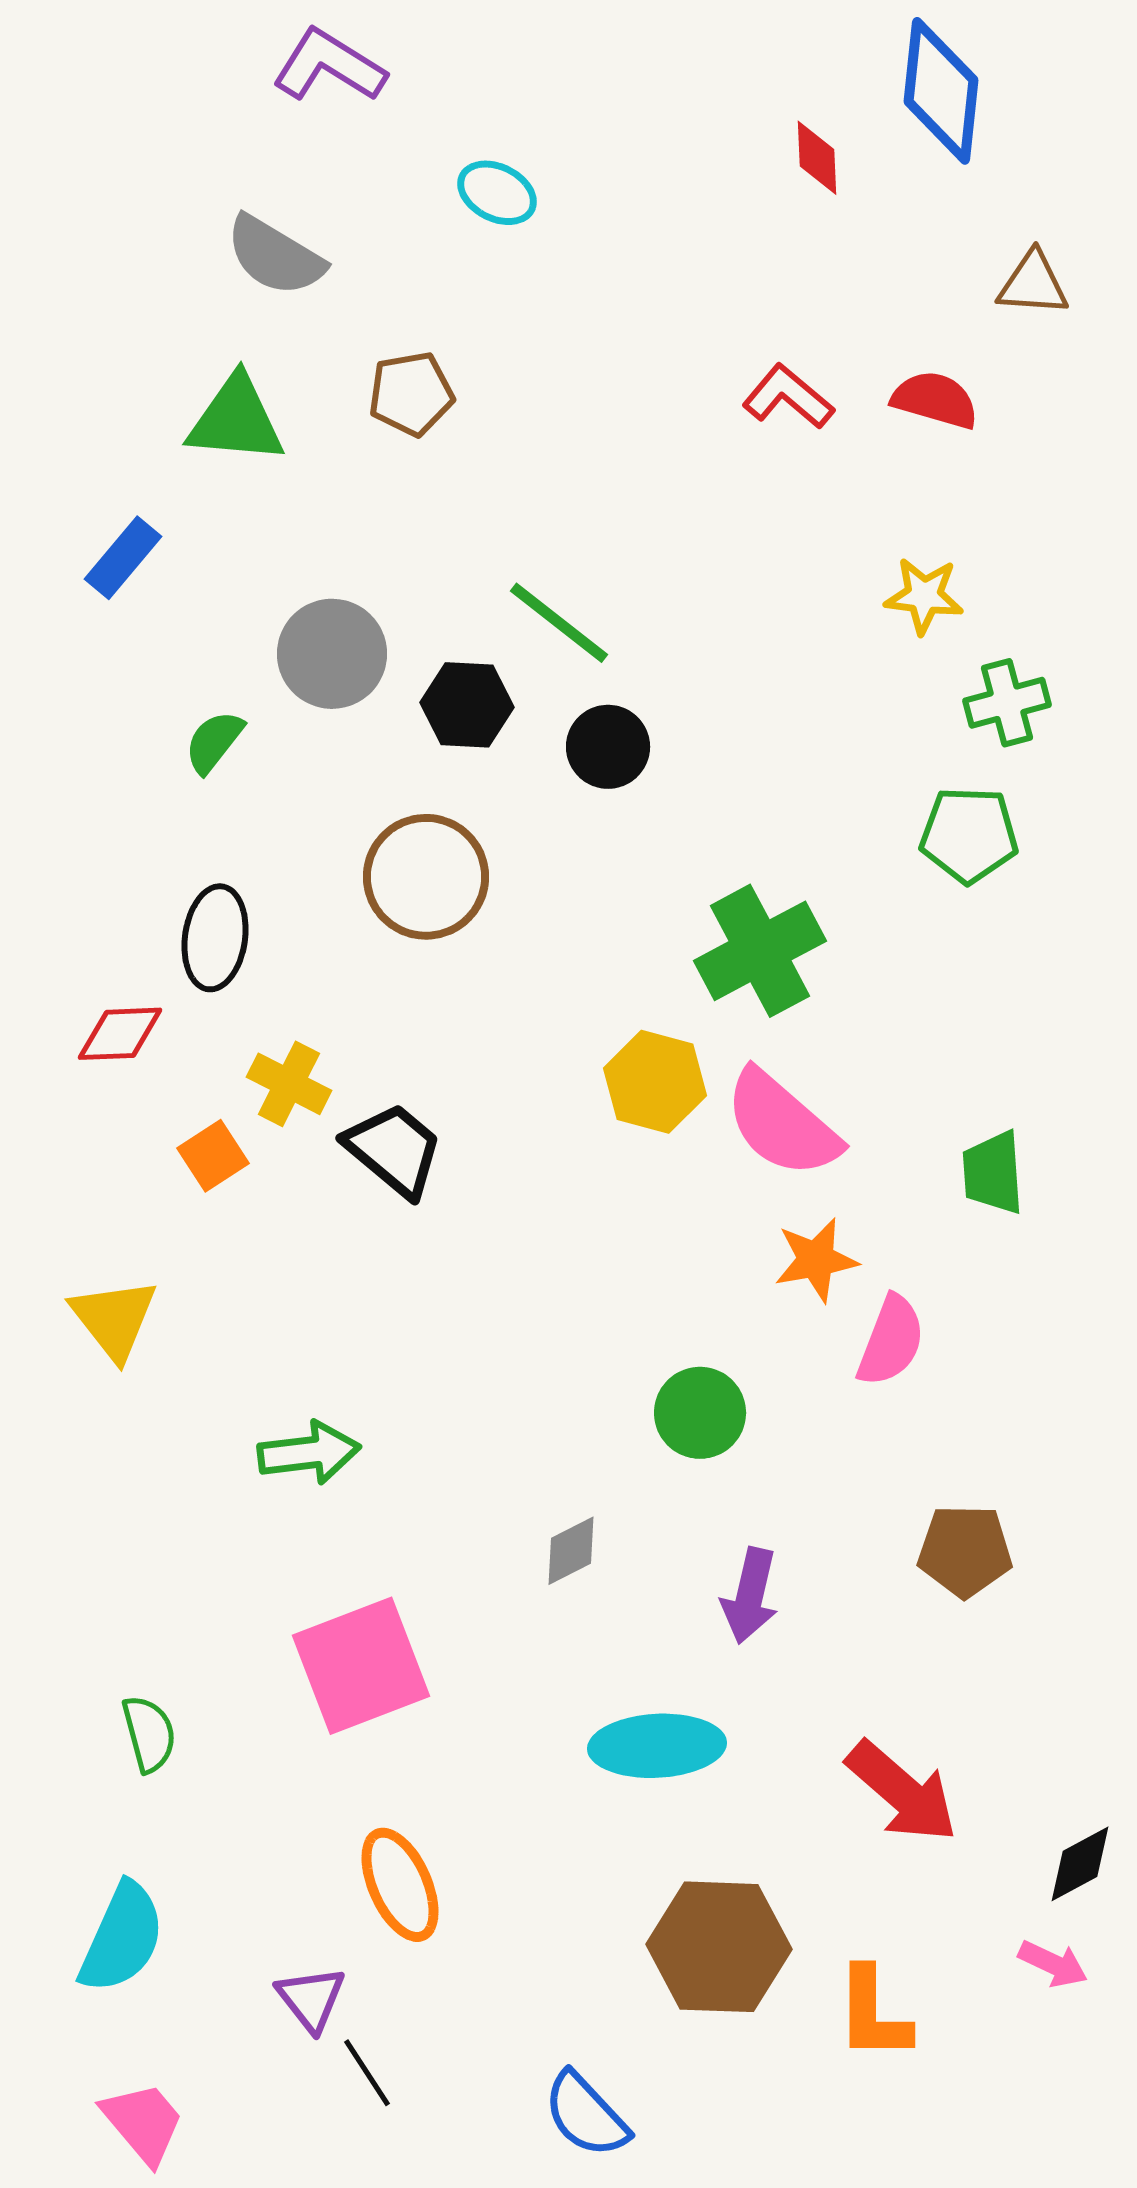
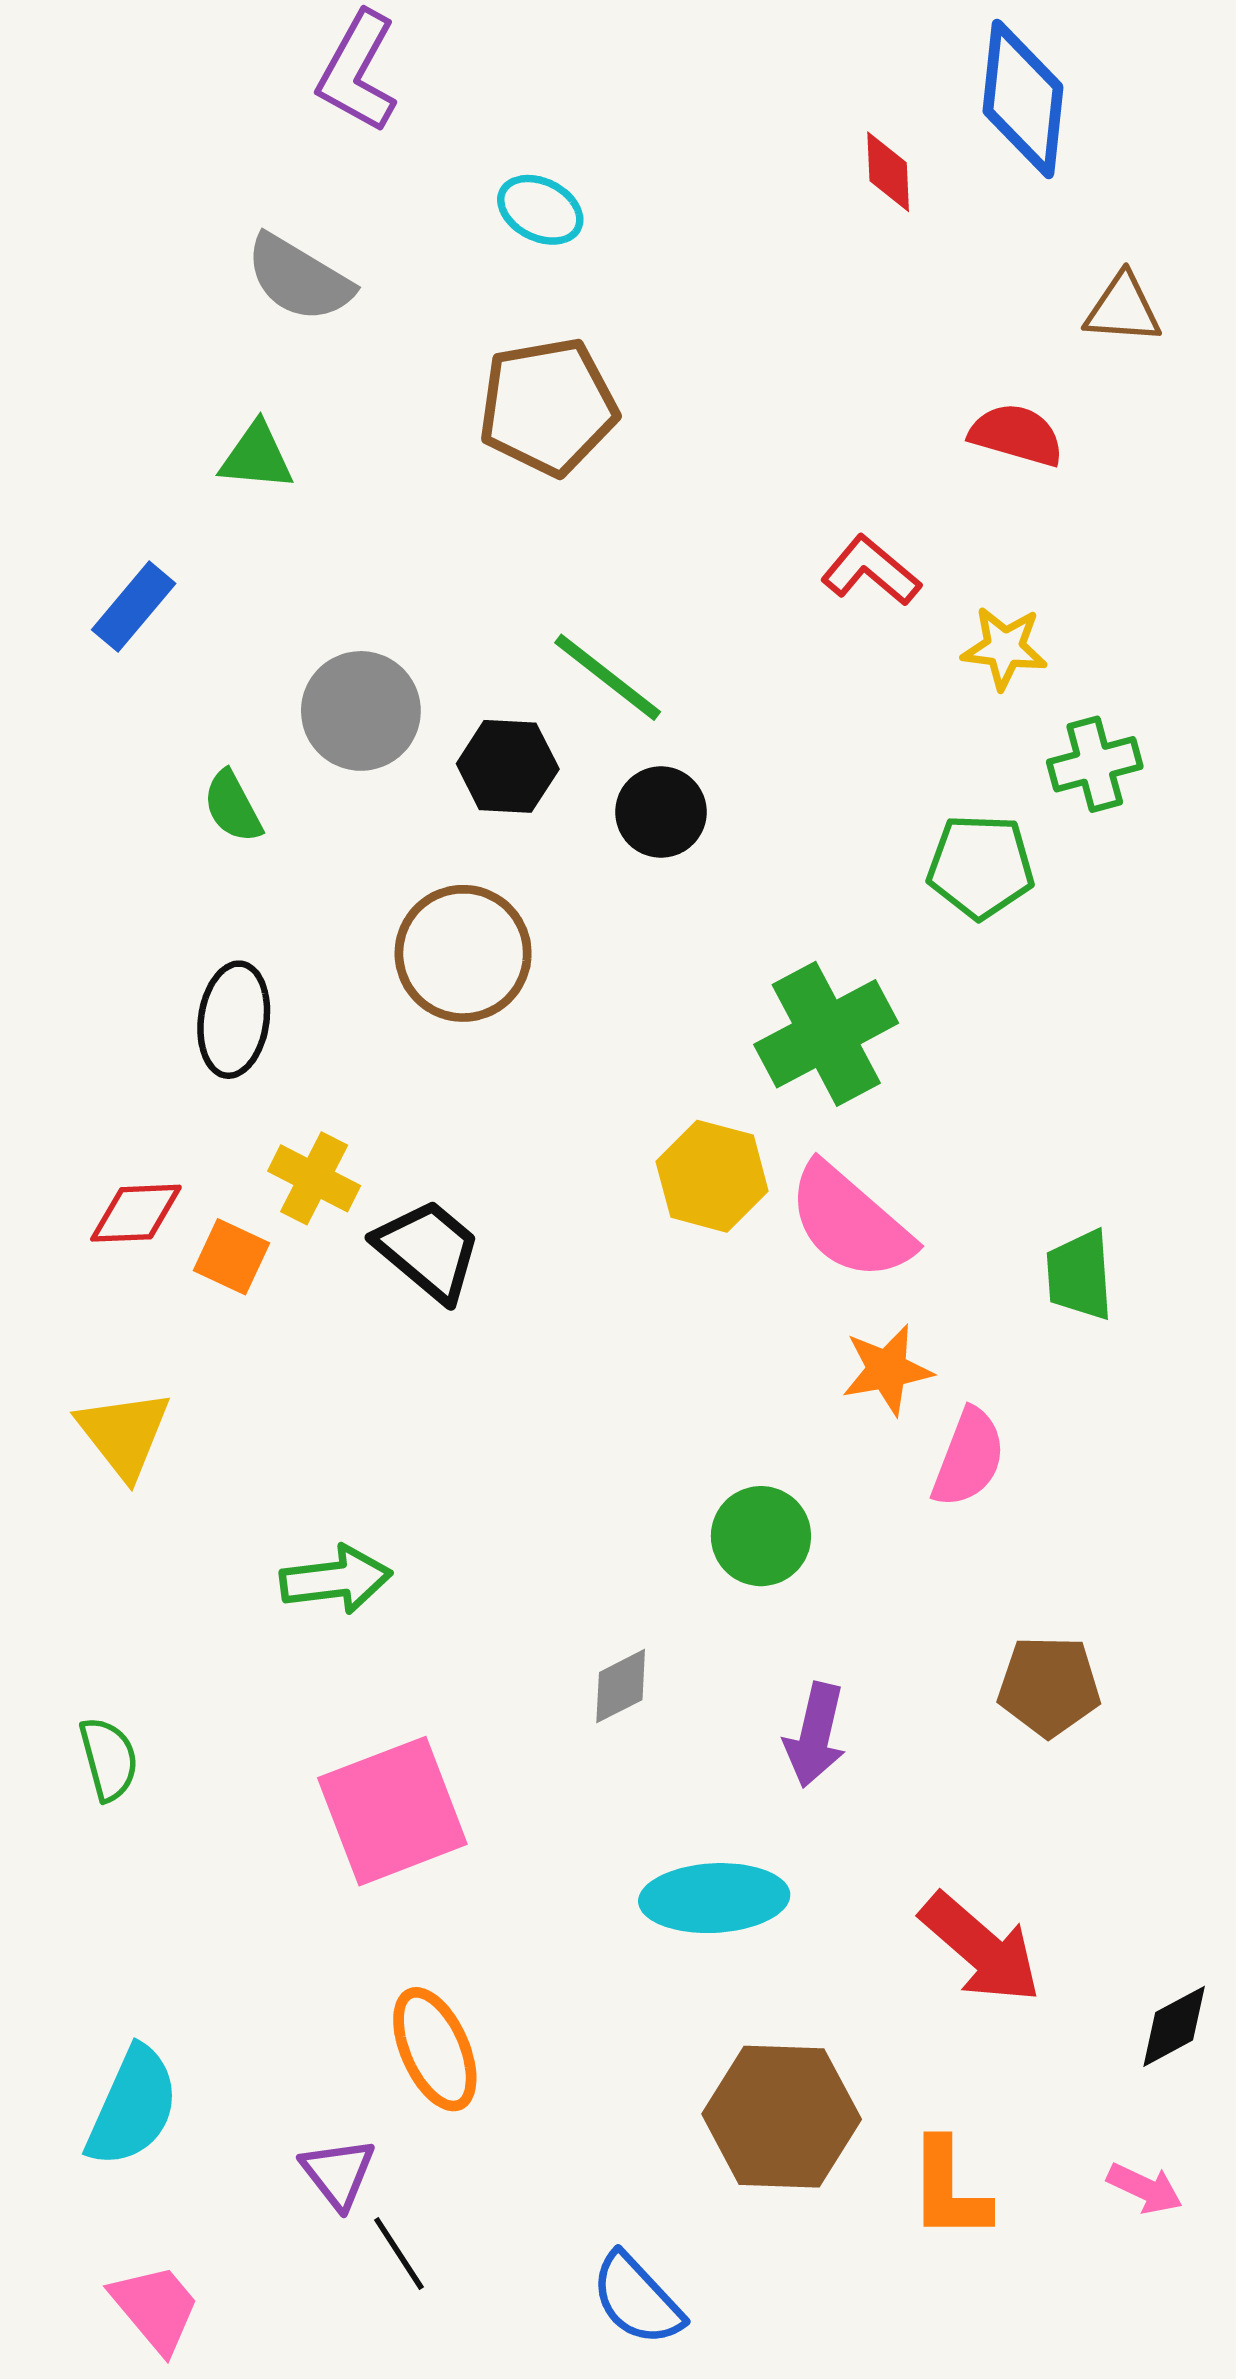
purple L-shape: (329, 66) -> (358, 72), turned -93
brown pentagon: (411, 394) -> (548, 407), moved, size x1.5
red L-shape: (788, 397) -> (871, 571), moved
green triangle: (236, 420) -> (257, 457), size x0.7
green semicircle: (214, 742) -> (233, 807), turned -66
green pentagon: (969, 835) -> (981, 866), moved
red diamond: (120, 1034) -> (136, 1213), moved
orange square: (213, 1156) -> (232, 1257), turned -32
green semicircle: (149, 1734) -> (109, 1759), moved
pink arrow: (1053, 1964) -> (1145, 2188), moved

